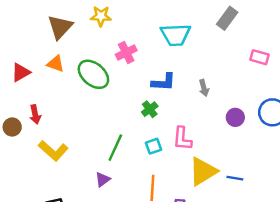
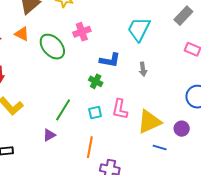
gray rectangle: (227, 18) -> (183, 16), moved
cyan trapezoid: (175, 35) -> (139, 29), moved, turned 112
green cross: (150, 109) -> (96, 81), turned -32
purple circle: (235, 117) -> (182, 129), moved
yellow triangle: (203, 171) -> (149, 122), moved

